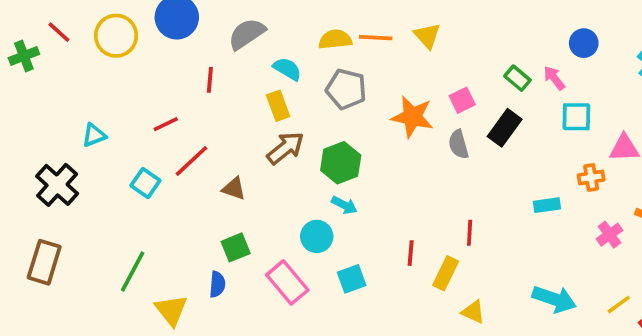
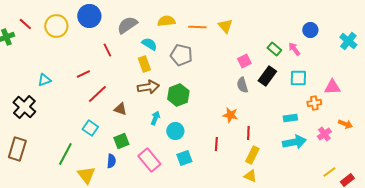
yellow semicircle: (335, 39) -> (166, 21), moved
red line: (210, 80) -> (107, 50), turned -32
orange star: (412, 117) -> (230, 115), moved, size x0.7
cyan square: (576, 117) -> (298, 78), moved
brown arrow: (285, 148) -> (148, 87), turned 30
cyan square: (145, 183) -> (90, 128), moved
cyan arrow: (344, 205) -> (155, 118), moved, turned -96
cyan circle: (317, 236) -> (175, 131), moved
yellow rectangle: (446, 273) -> (252, 155), moved
cyan arrow: (554, 299) -> (294, 142), moved, turned -30

